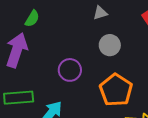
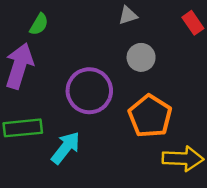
purple circle: (70, 70) -> (89, 91), size x1.5

